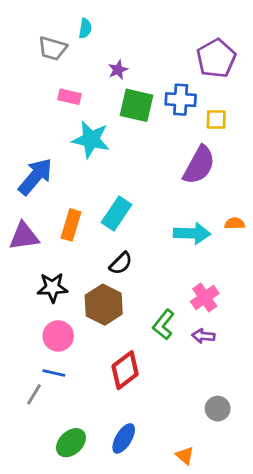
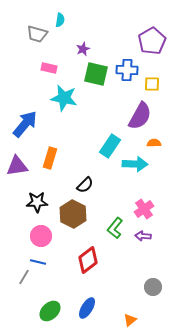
cyan rectangle: (117, 214) -> (110, 146), moved
orange semicircle: (235, 223) -> (154, 143), moved
orange triangle: (185, 456) -> (130, 320), turned 40

